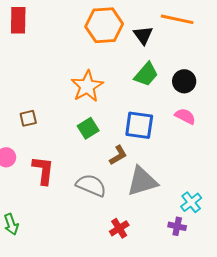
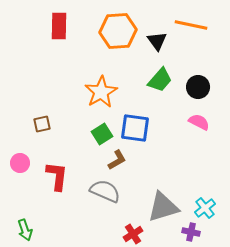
red rectangle: (18, 20) -> (59, 26), moved
blue square: (139, 125) -> (135, 128), moved
brown L-shape: (118, 155) -> (117, 160), moved
gray triangle: (142, 181) -> (163, 207), moved

